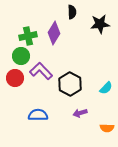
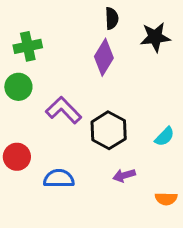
purple diamond: (54, 33) -> (104, 57), moved
green cross: (28, 36) -> (28, 46), moved
green circle: (21, 56) -> (18, 87), moved
red circle: (15, 78) -> (17, 157), moved

